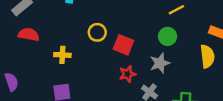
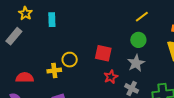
yellow circle: (97, 32) -> (70, 60), moved
red semicircle: (29, 34) -> (25, 78), moved

